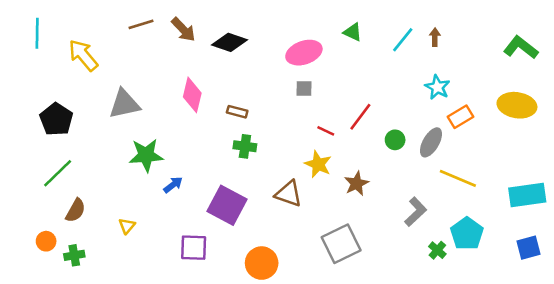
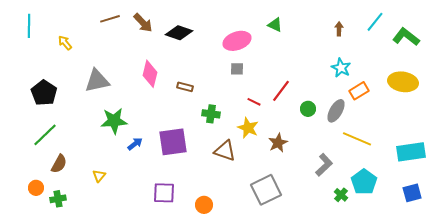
cyan line: (403, 40) -> (375, 22), moved
yellow arrow: (83, 55) -> (65, 43), size x0.6
green cross: (245, 146) -> (211, 114), moved
purple square: (227, 205) -> (173, 142), moved, turned -36
purple square: (194, 248) -> (164, 193), moved
orange circle: (262, 263) -> (204, 205), size x0.7

